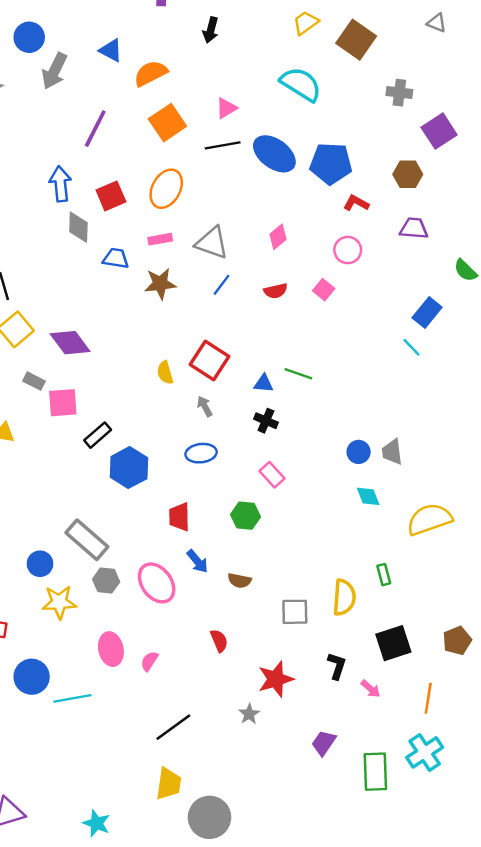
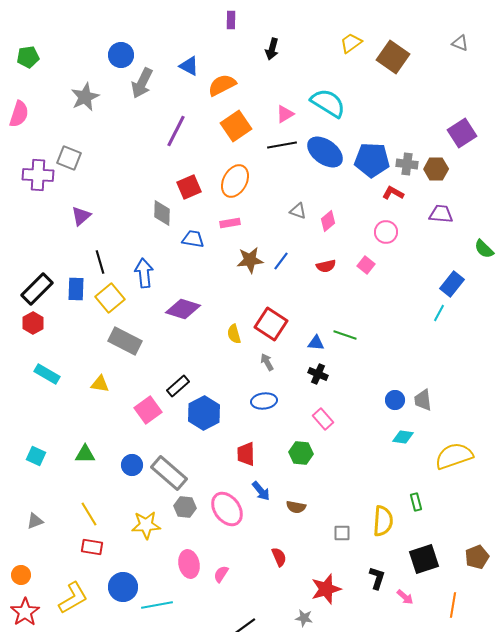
cyan semicircle: (301, 84) -> (328, 103), moved
gray cross: (399, 93) -> (407, 164), moved
blue arrow: (60, 184) -> (144, 273), moved
gray triangle: (212, 243) -> (298, 211), moved, size x0.6
brown star: (160, 284) -> (250, 260), moved
purple diamond: (70, 343) -> (183, 309), moved, turned -36
cyan line: (411, 347) -> (439, 313), turned 72
gray rectangle: (34, 381) -> (125, 341), size x1.8
pink square: (63, 403) -> (148, 410), moved, turned -32
cyan diamond: (368, 496) -> (403, 437), turned -60
blue circle: (40, 564) -> (132, 465), moved
gray square: (295, 612) -> (342, 533), size x0.7
gray star: (249, 714) -> (304, 618), turned -30

